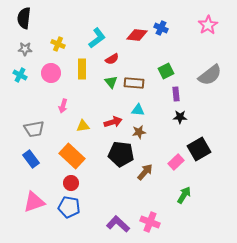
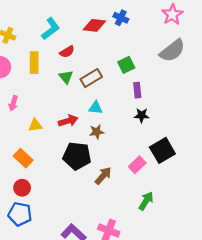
gray semicircle: (210, 75) -> (172, 51), moved
brown rectangle: (134, 83) -> (91, 78), turned -36
orange rectangle: (72, 156) -> (23, 158), size x0.7

